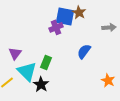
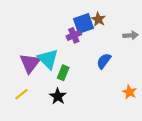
blue square: (65, 16) -> (83, 24), turned -30
purple triangle: (15, 53) -> (30, 63), size x1.5
cyan triangle: (27, 71) -> (48, 59), moved

